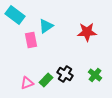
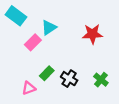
pink rectangle: (31, 40) -> (33, 42), turned 56
green rectangle: (46, 80) -> (47, 73), moved

